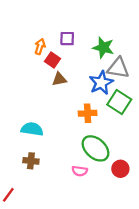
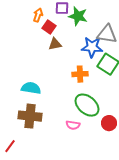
green star: (103, 48) -> (78, 16), moved
blue star: (101, 83) -> (92, 47), turned 30
brown cross: (31, 161) -> (30, 116), size x1.6

